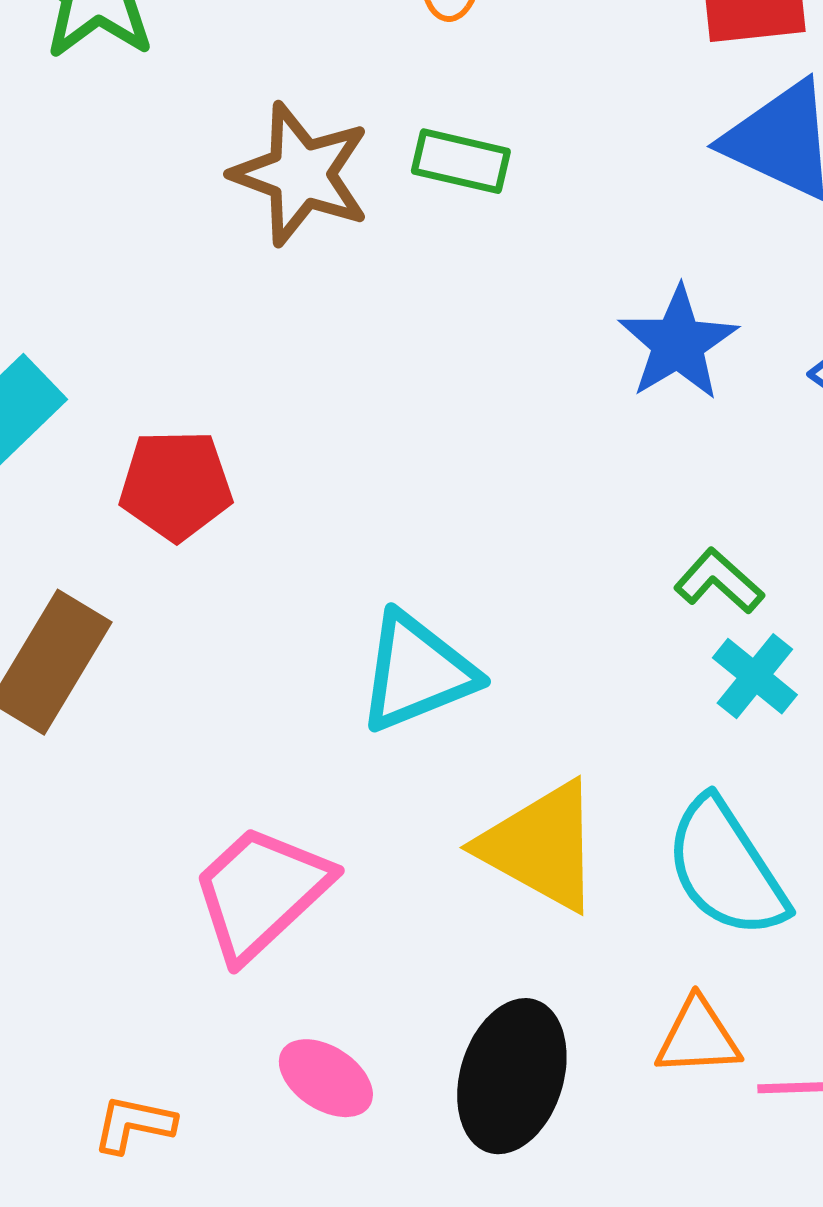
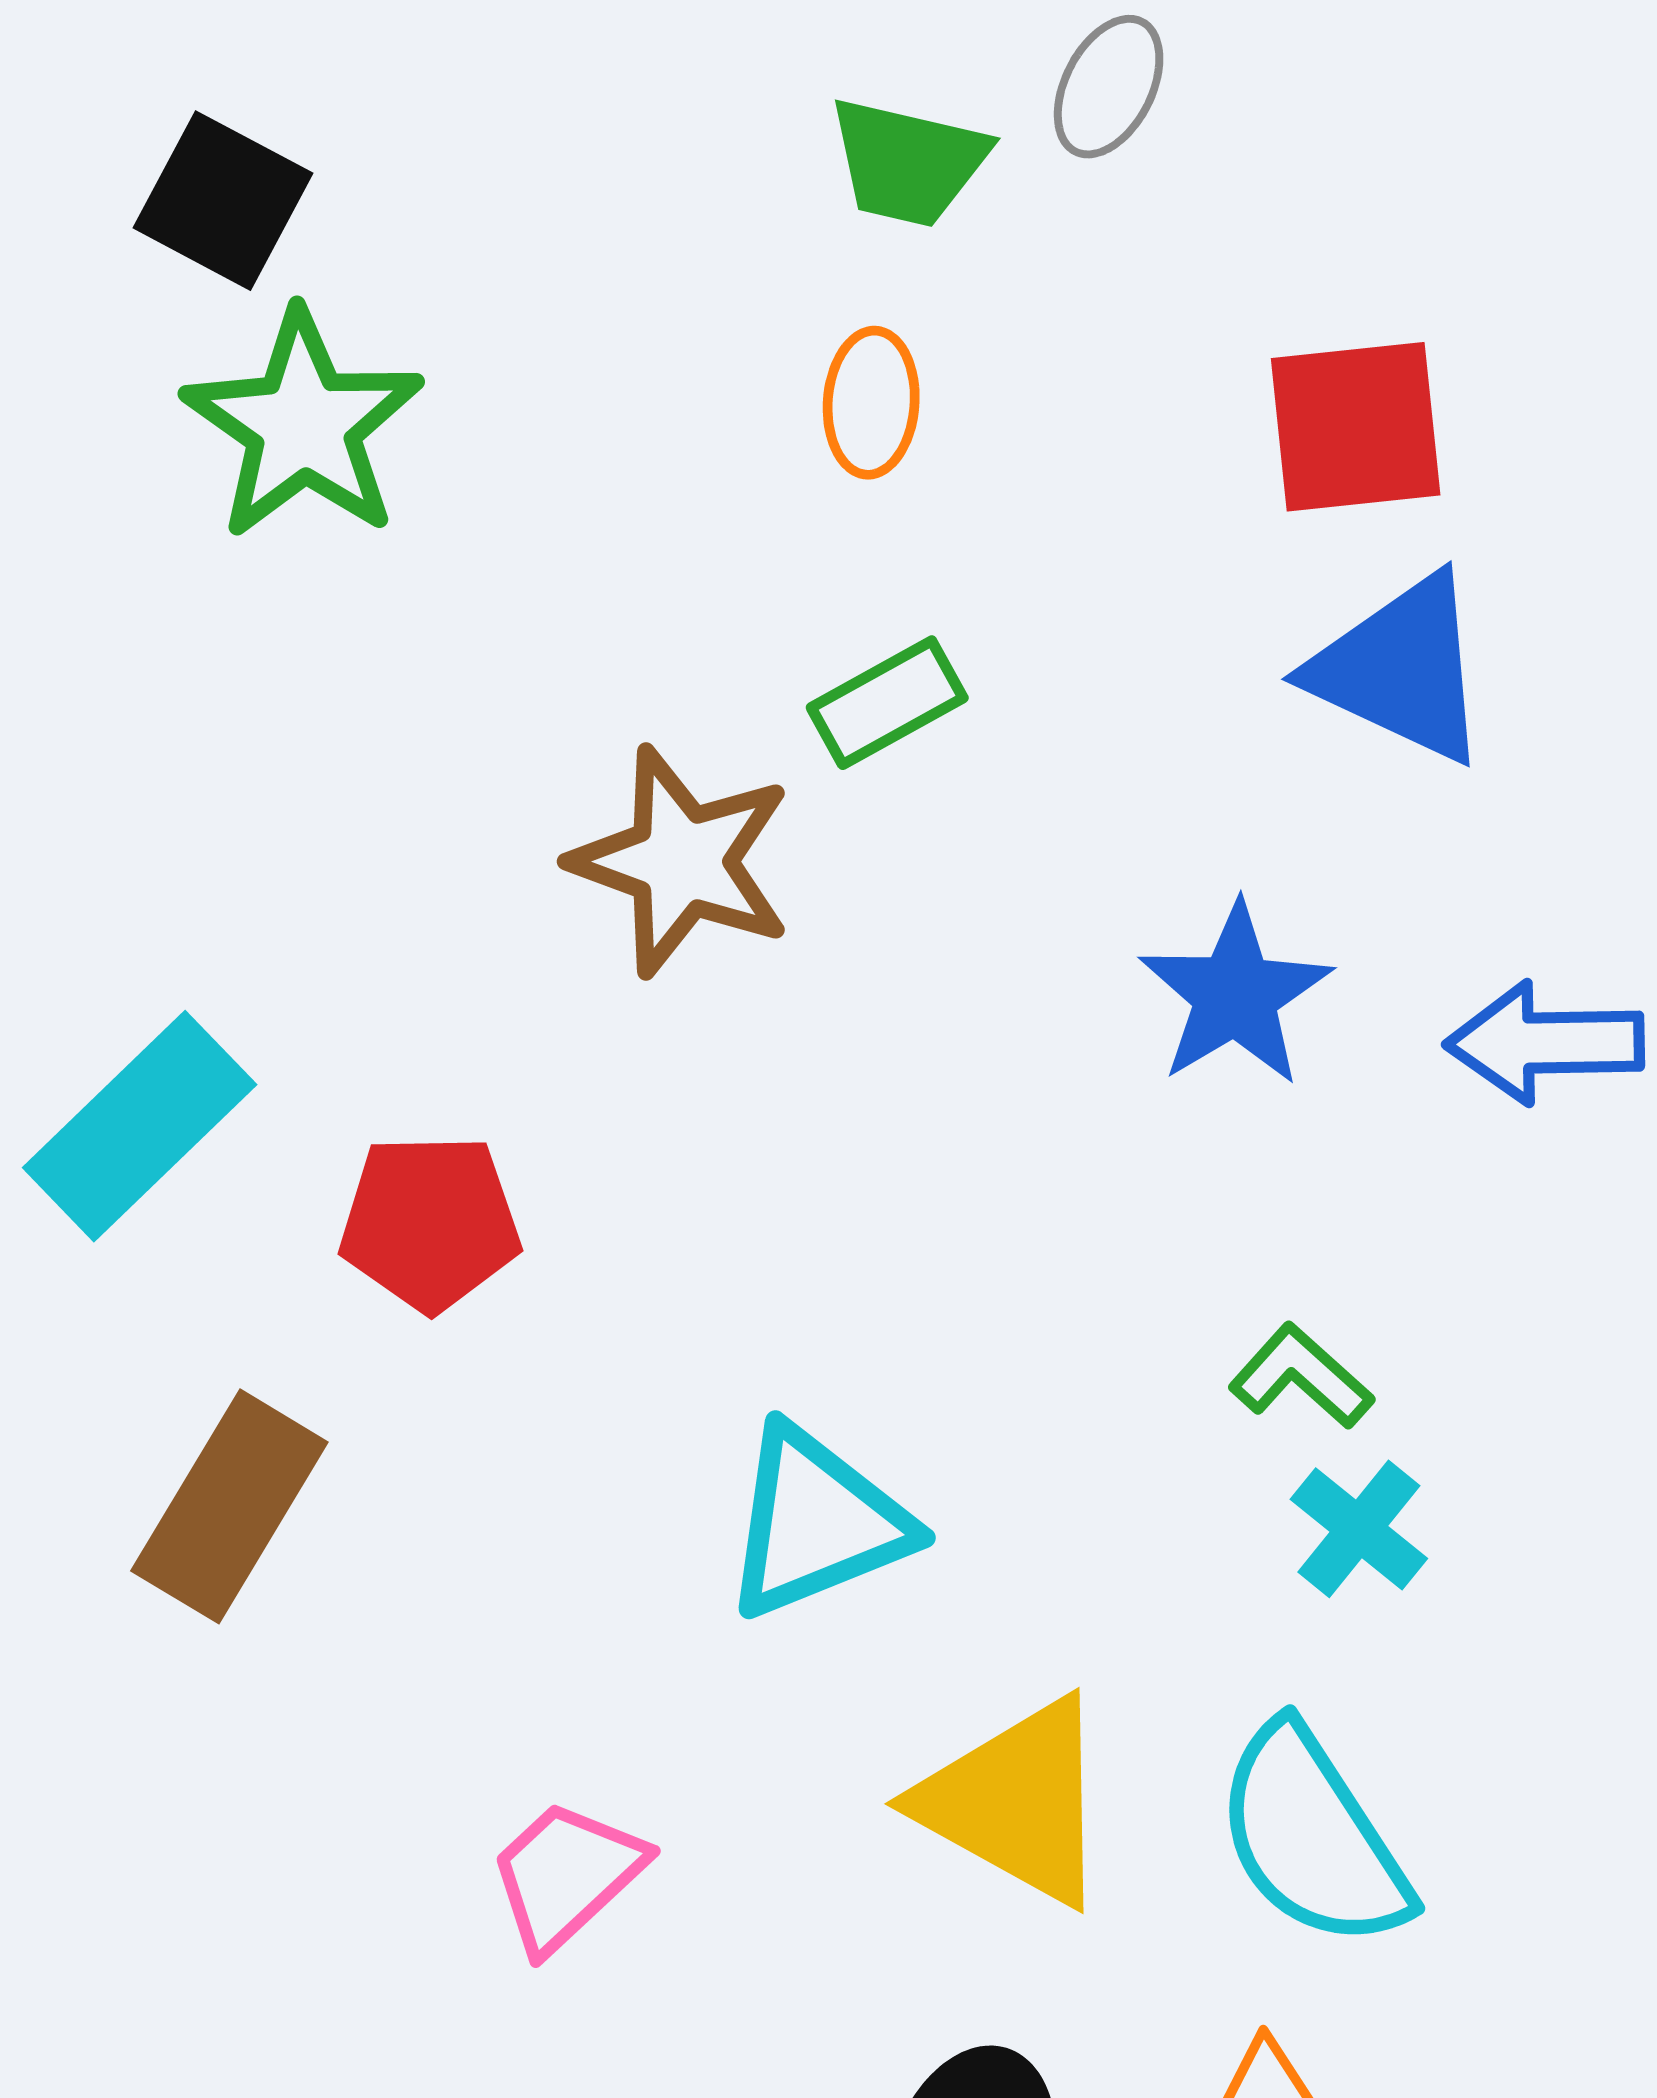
green rectangle: (461, 161) -> (887, 703), turned -42
brown star: (301, 174) -> (682, 862), moved
pink trapezoid: (261, 892) -> (566, 1875), size x0.7

